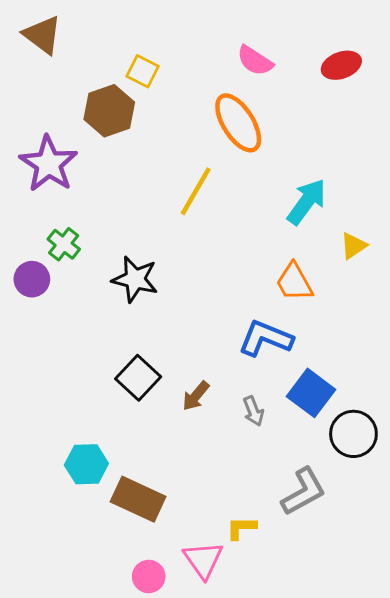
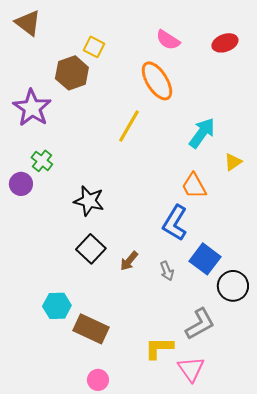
black star: (135, 279) -> (89, 201), moved
blue L-shape: (265, 338) -> (175, 223), turned -81
yellow L-shape: (241, 528) -> (159, 348), size x1.4
pink triangle: (203, 560) -> (191, 369), moved

